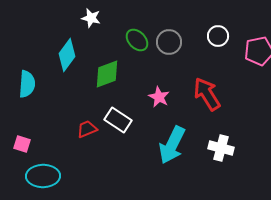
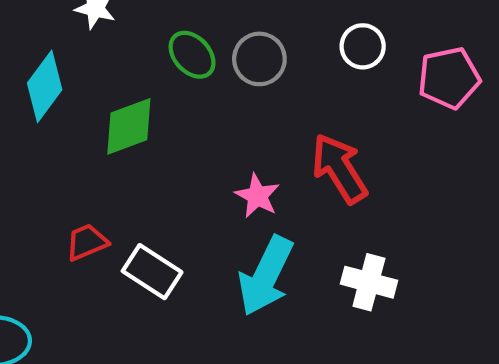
pink star: (159, 97) -> (257, 196), moved
white rectangle: (118, 120) -> (152, 272), moved

